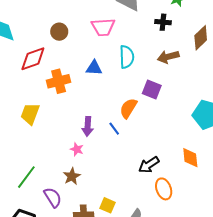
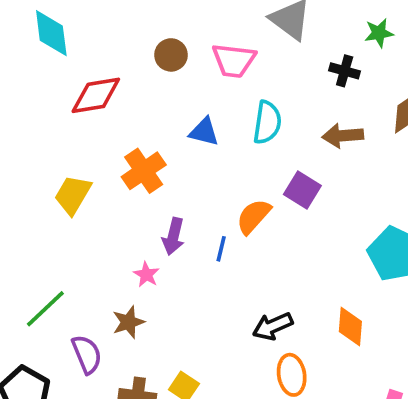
brown circle: (59, 32) -> (171, 55), moved
orange cross: (59, 81) -> (144, 171), moved, turned -30
blue line: (114, 129) -> (221, 249), turned 40

